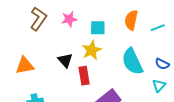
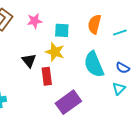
yellow star: (92, 50) -> (55, 52), turned -30

